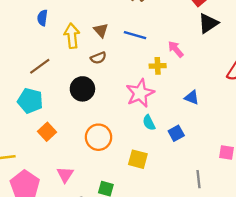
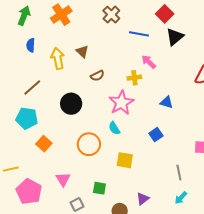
blue line: (135, 35) -> (139, 34), moved
brown semicircle: (98, 58) -> (97, 76), moved
cyan semicircle: (149, 123) -> (114, 128), moved

